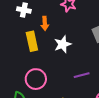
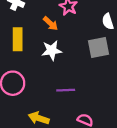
orange arrow: (45, 23) -> (51, 23), moved, turned -56

